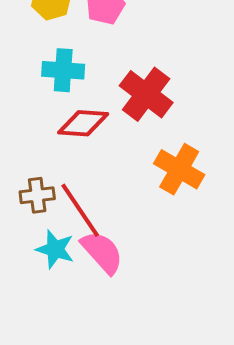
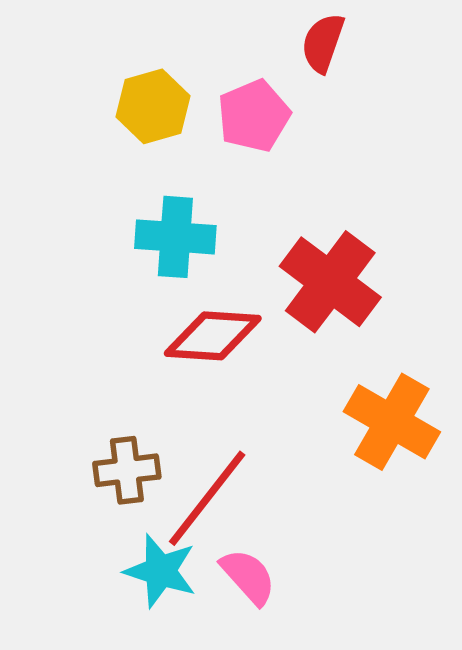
red line: (80, 210) -> (207, 498), turned 72
pink semicircle: (102, 252) -> (248, 577), size x0.7

